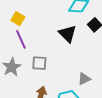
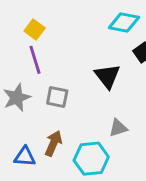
black triangle: (68, 34) -> (107, 76), moved

